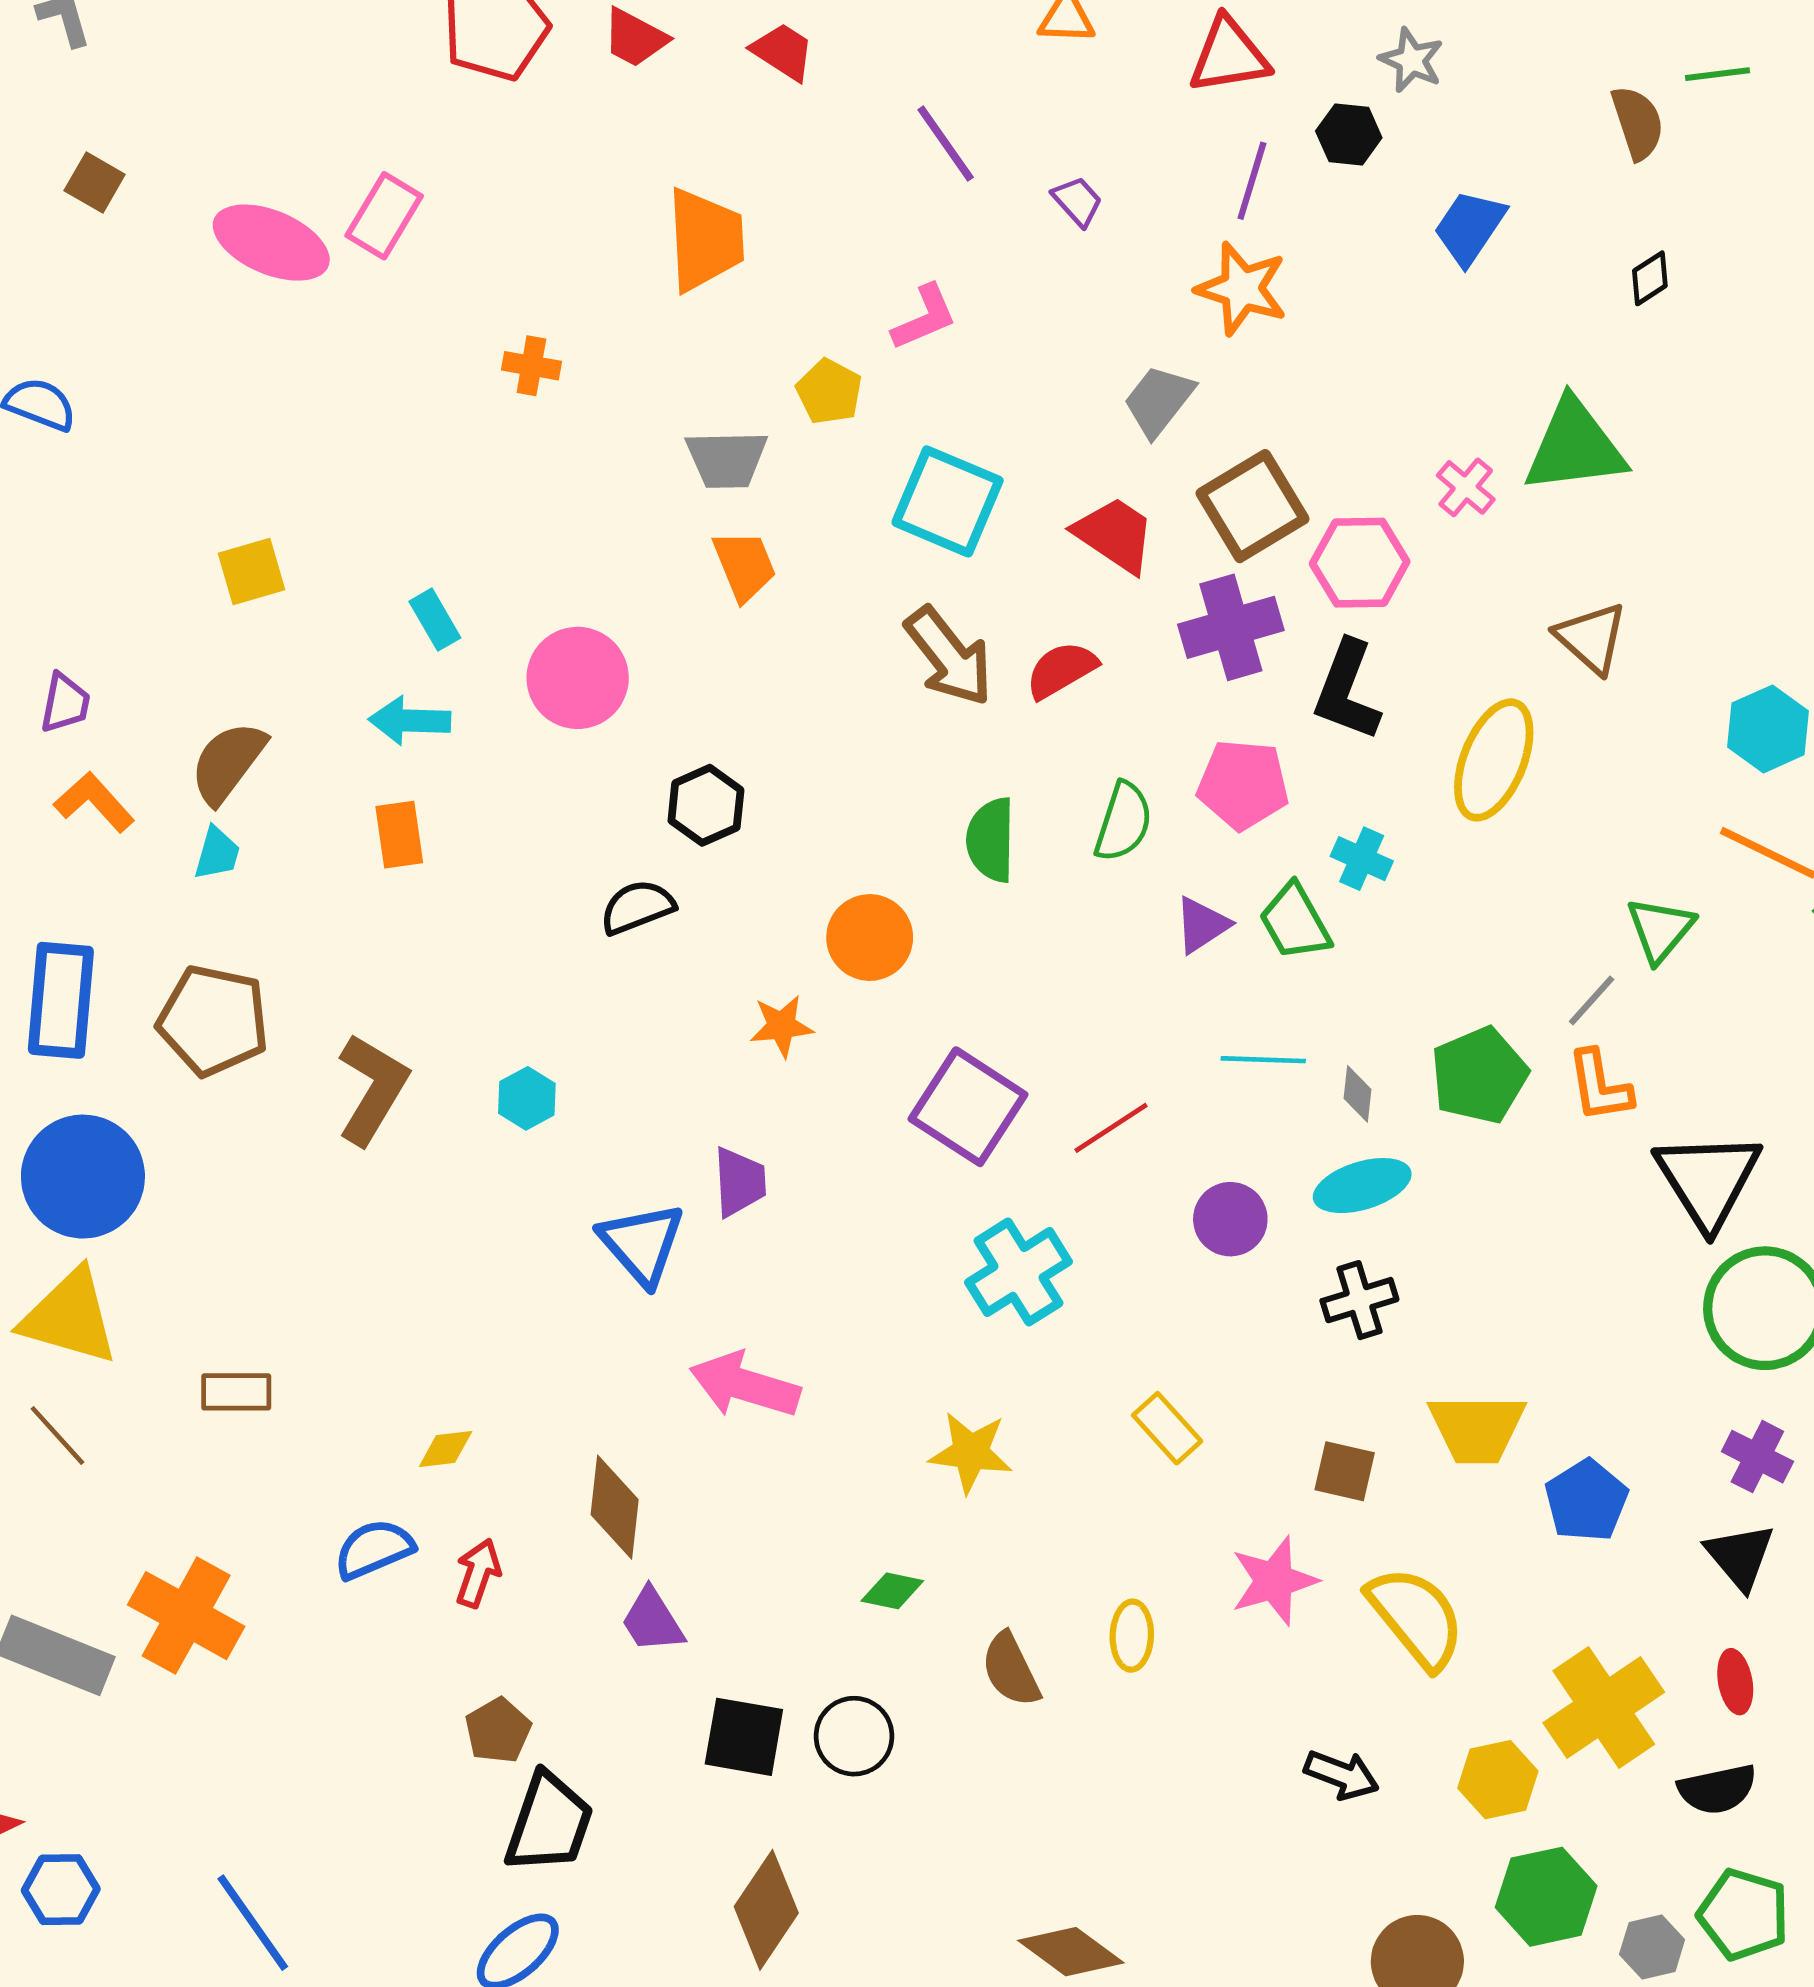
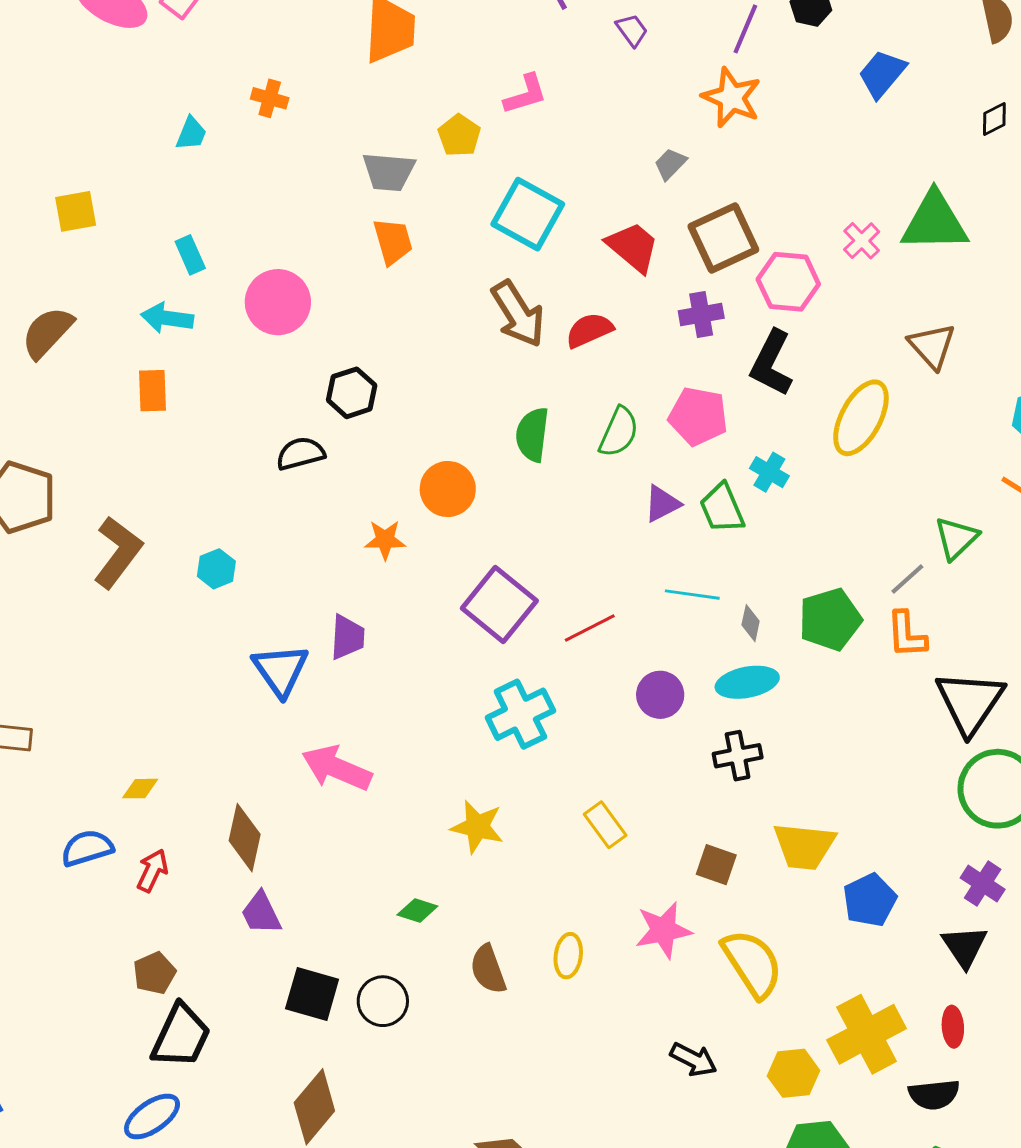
gray trapezoid: (1159, 401) -> (670, 164), size x0.7
purple cross: (1231, 627) -> (701, 315), size x0.7
cyan trapezoid: (217, 853) -> (191, 134), moved

